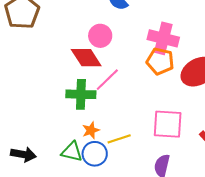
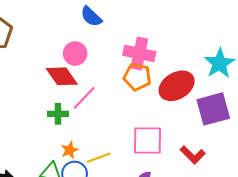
green cross: (81, 94) -> (58, 114), size x0.7

